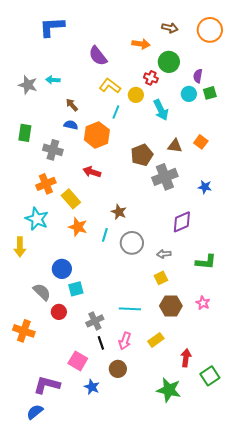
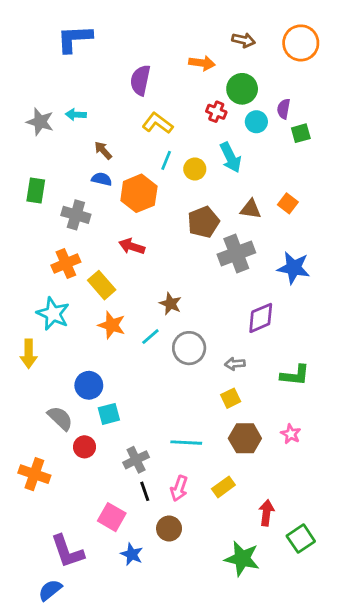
purple semicircle: (98, 56) -> (140, 80), turned 50
cyan circle: (189, 94) -> (256, 122), moved
yellow circle: (136, 95) -> (195, 169), moved
blue star: (205, 187) -> (294, 268), size x1.6
cyan line: (105, 235) -> (150, 337), turned 32
purple L-shape: (47, 385) -> (67, 551), turned -124

